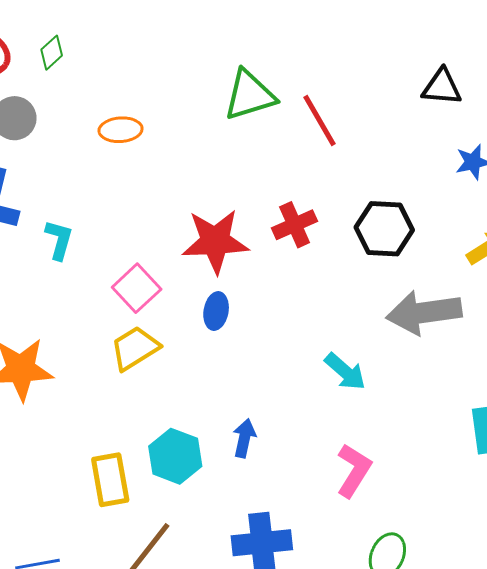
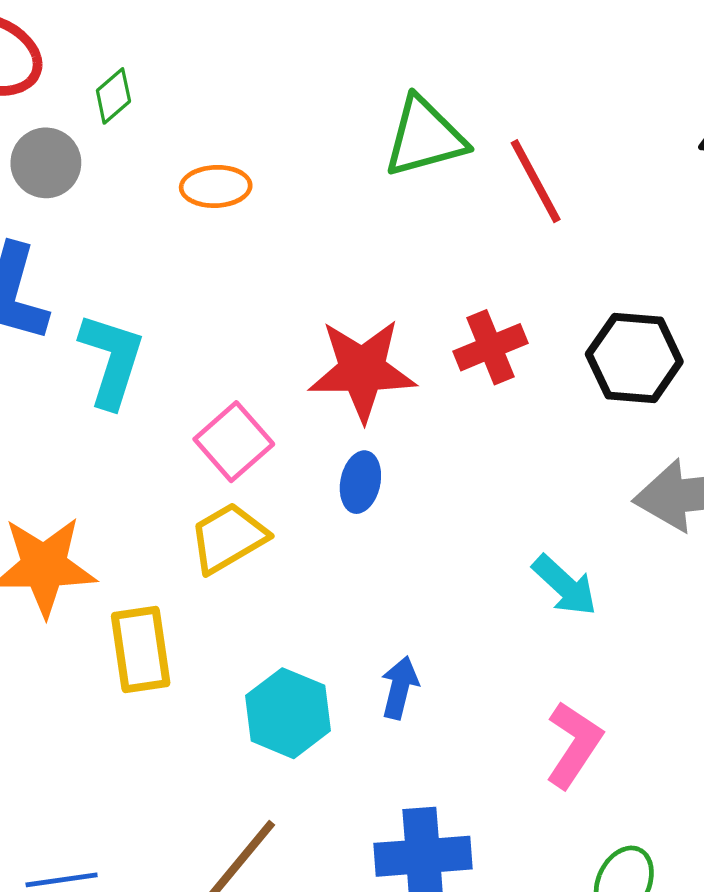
green diamond: (52, 53) -> (113, 96), moved
cyan L-shape: (59, 240) -> (112, 360), size x1.5
yellow rectangle: (110, 480) -> (141, 650), moved

